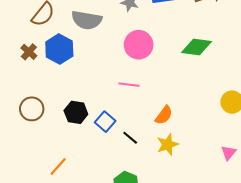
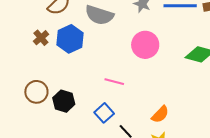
pink line: (129, 85) -> (114, 82), moved
black hexagon: (76, 112) -> (64, 101), moved

